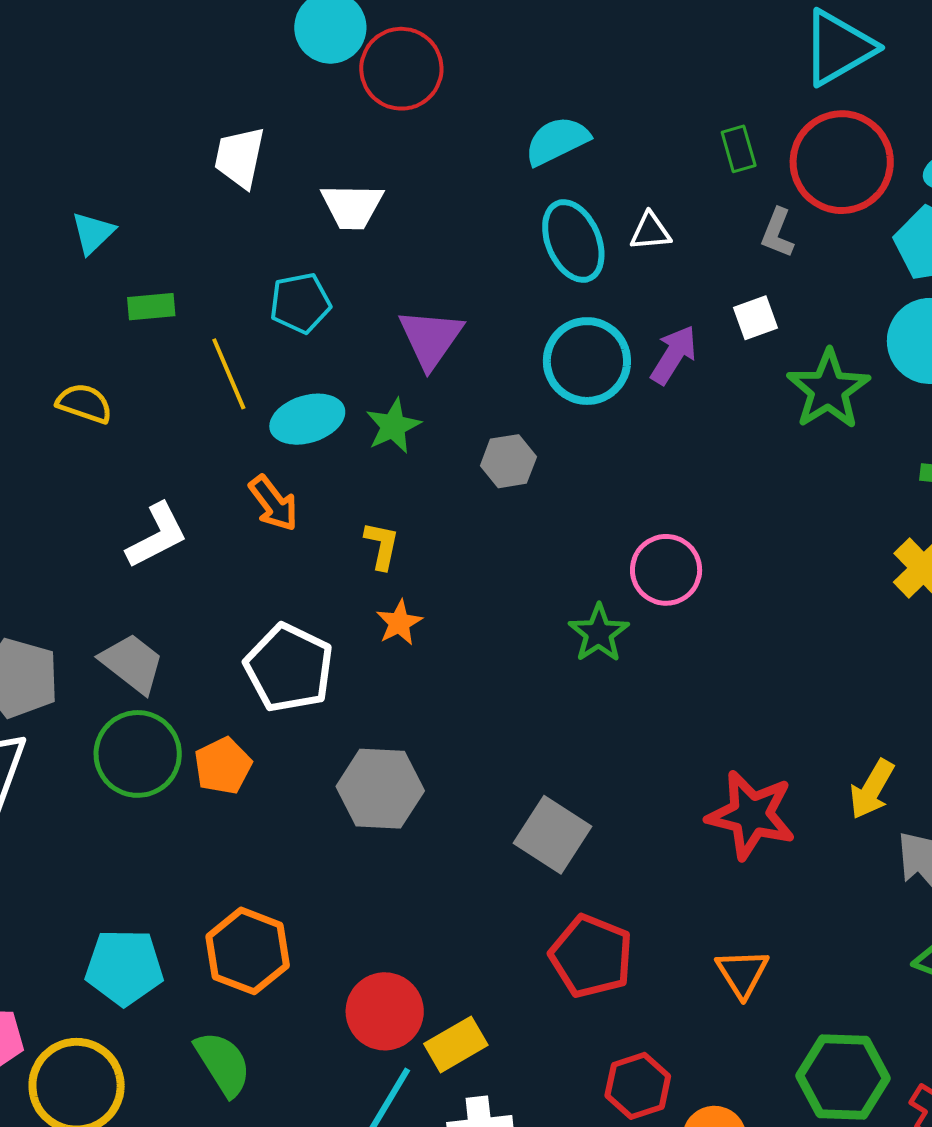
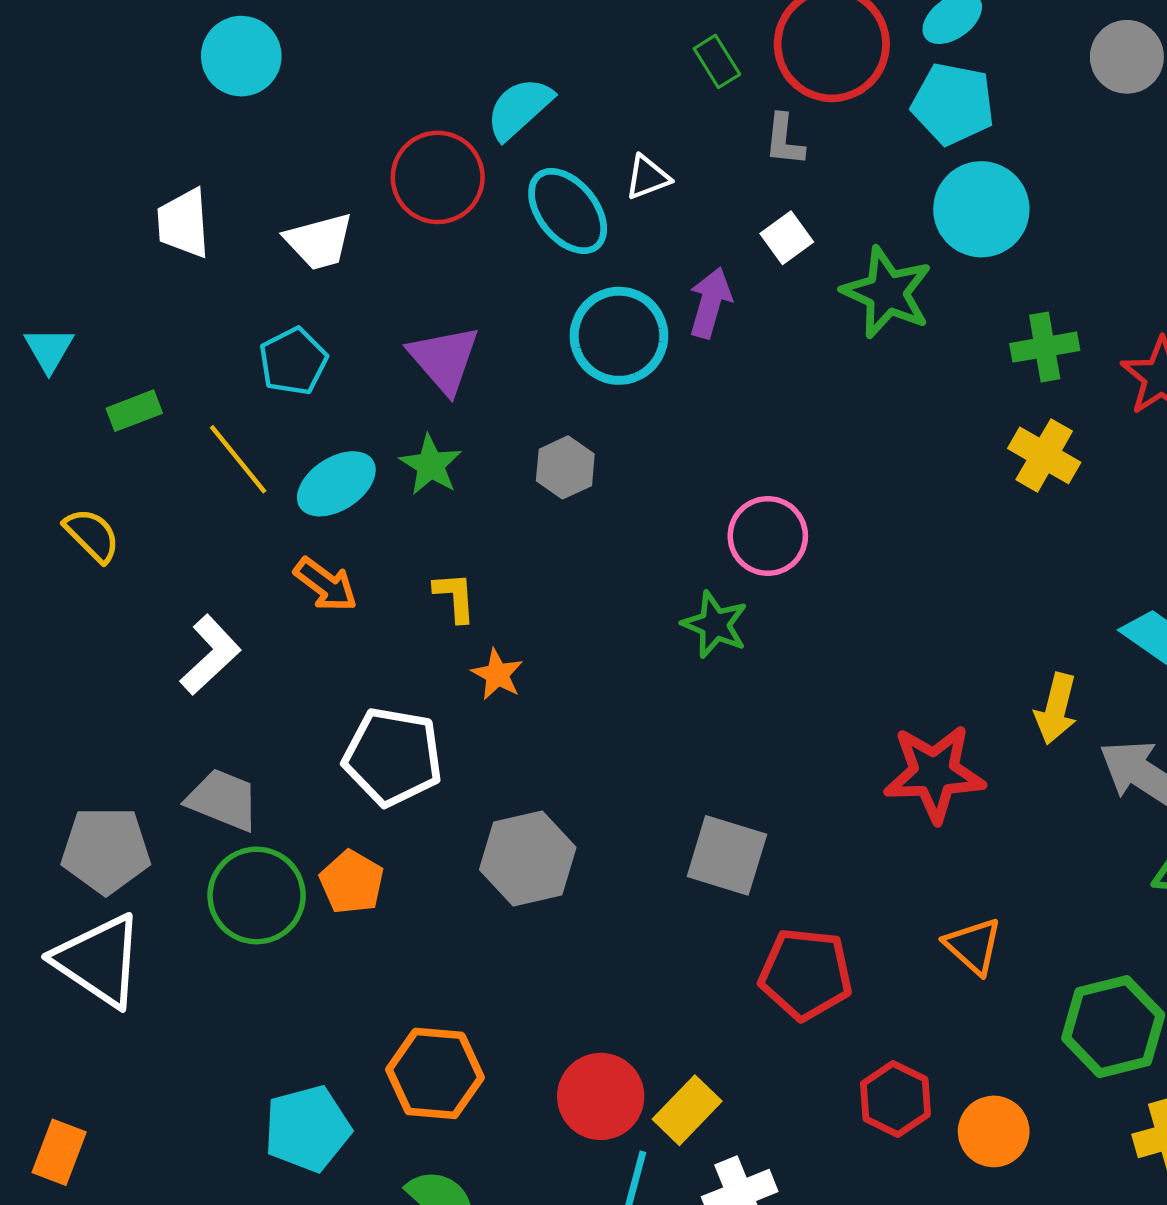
red circle: (401, 69) -> (438, 177), moved
yellow semicircle: (84, 403) -> (92, 535), turned 42

